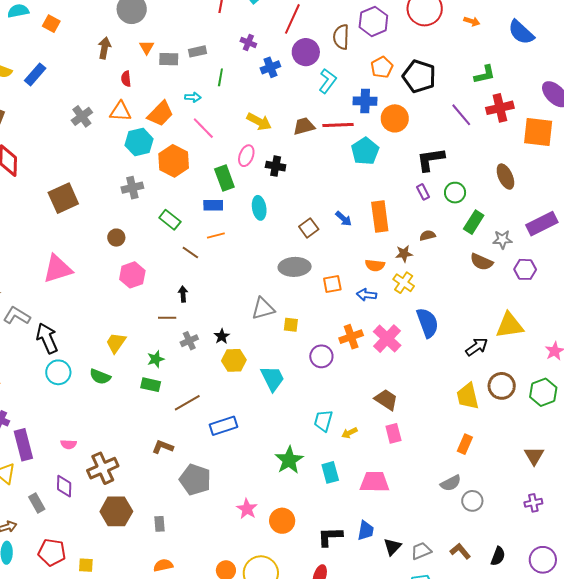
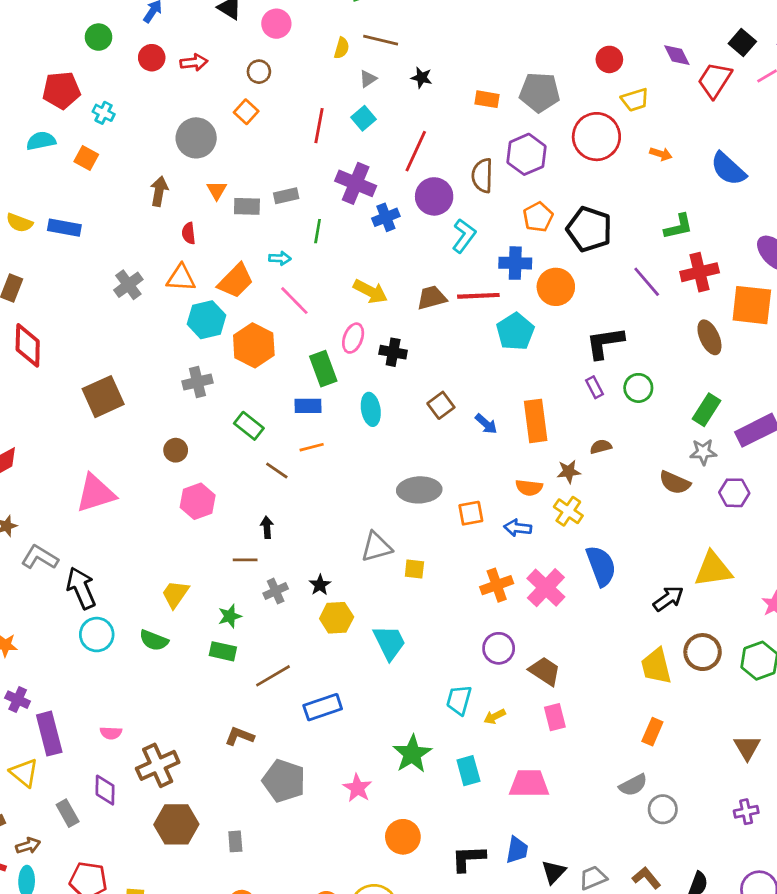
purple cross: (248, 42) -> (356, 183), size x1.8
blue rectangle: (35, 74) -> (64, 228), turned 60
brown ellipse: (505, 177) -> (709, 337), moved
green rectangle: (474, 222) -> (707, 410), moved
brown square: (309, 228) -> (441, 405), moved
purple circle: (321, 356) -> (499, 648), moved
pink star: (247, 509) -> (357, 788), moved

